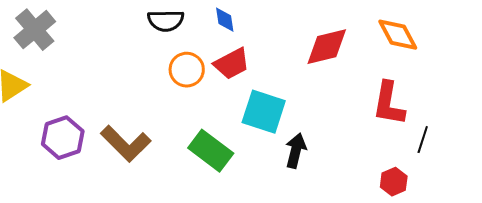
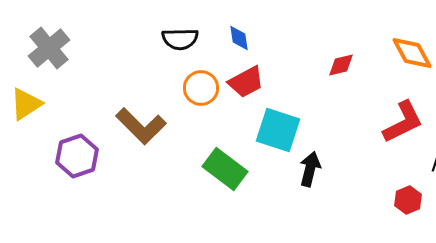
red diamond: (327, 47) -> (341, 65), size x0.6
red L-shape: (389, 104) -> (403, 122), turned -126
brown L-shape: (126, 144) -> (141, 126), moved

